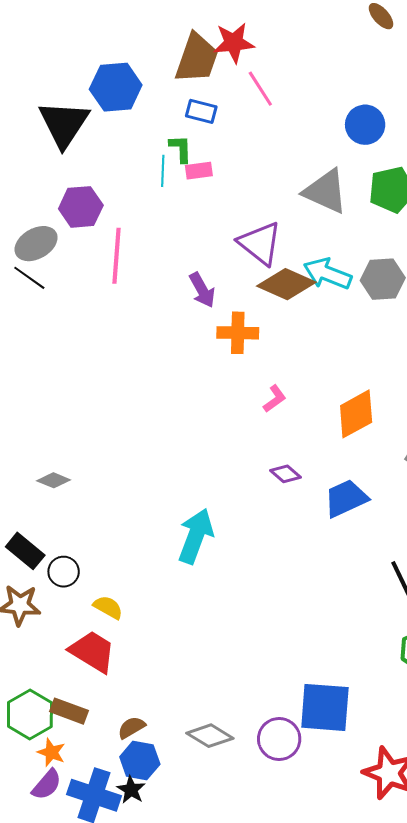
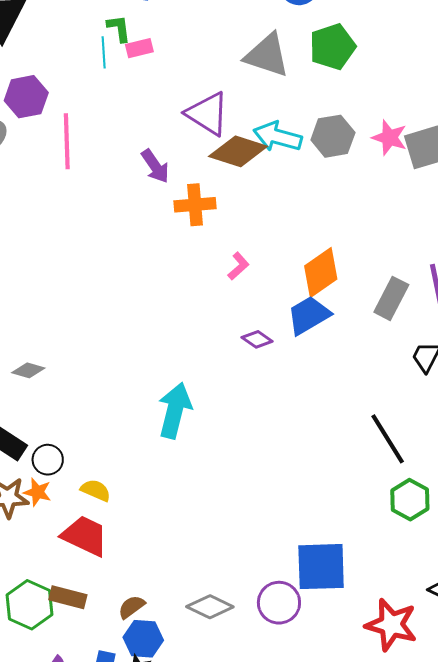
blue trapezoid: (346, 498) -> (309, 315), moved
orange star: (51, 752) -> (37, 492), moved

